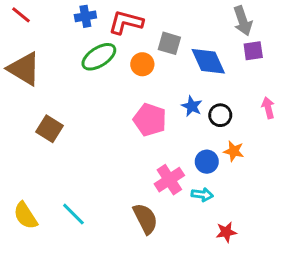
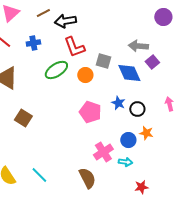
blue cross: (85, 16) -> (33, 43), moved
gray arrow: (243, 21) -> (138, 46), moved, turned 114
red L-shape: (126, 22) -> (74, 47), turned -125
purple square: (253, 51) -> (152, 62), moved, turned -32

